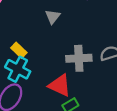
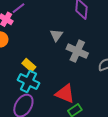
gray cross: (79, 58) -> (77, 51), moved, turned 30

